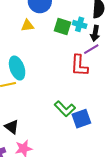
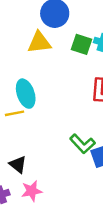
yellow triangle: (27, 26) -> (39, 42), size x1.5

